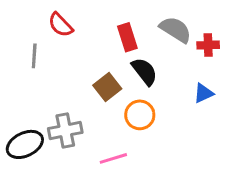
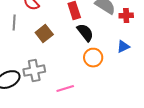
brown square: (107, 87) -> (44, 34), moved
orange circle: (140, 115) -> (93, 58), moved

